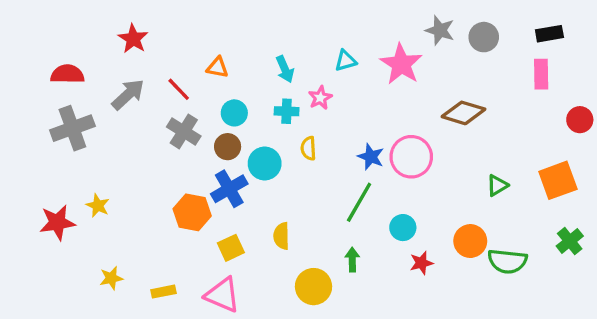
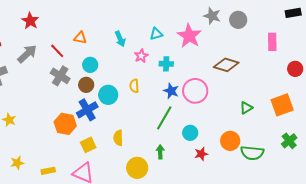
black rectangle: (549, 34) -> (293, 13), moved
cyan cross: (287, 111) -> (166, 64), moved

